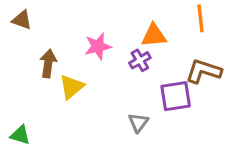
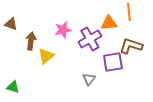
brown triangle: (22, 20) -> (11, 24), moved
orange triangle: (154, 35) -> (109, 23), moved
purple cross: (140, 60) -> (90, 39), size x1.6

